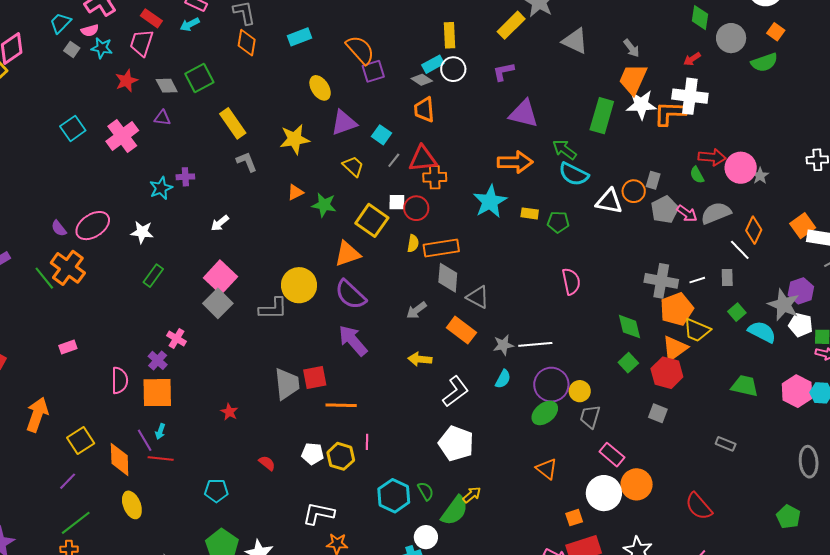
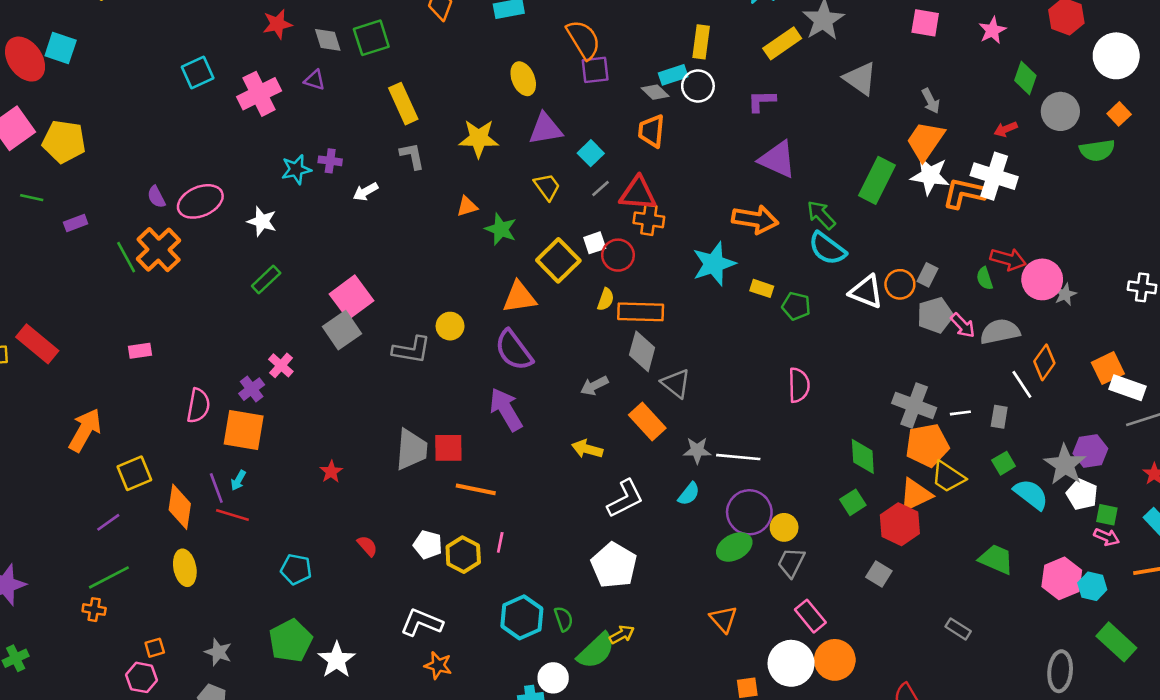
white square: (397, 202) -> (595, 243), turned -30
white arrow: (220, 223) -> (365, 192), moved
yellow circle: (299, 285) -> (450, 326), size x0.6

